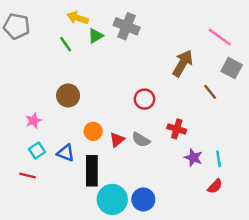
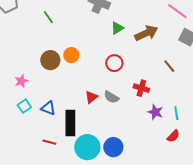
green triangle: (96, 36) -> (117, 28), moved
brown arrow: (183, 63) -> (146, 33), turned 35
brown line: (210, 92) -> (169, 66), moved
orange circle: (93, 131) -> (71, 55), moved
red line: (27, 176) -> (49, 142), moved

